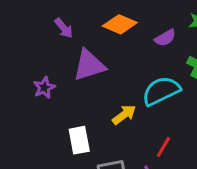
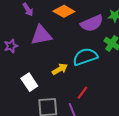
purple semicircle: (165, 38) -> (92, 23), size x1.6
white rectangle: (79, 140) -> (29, 82), turned -30

